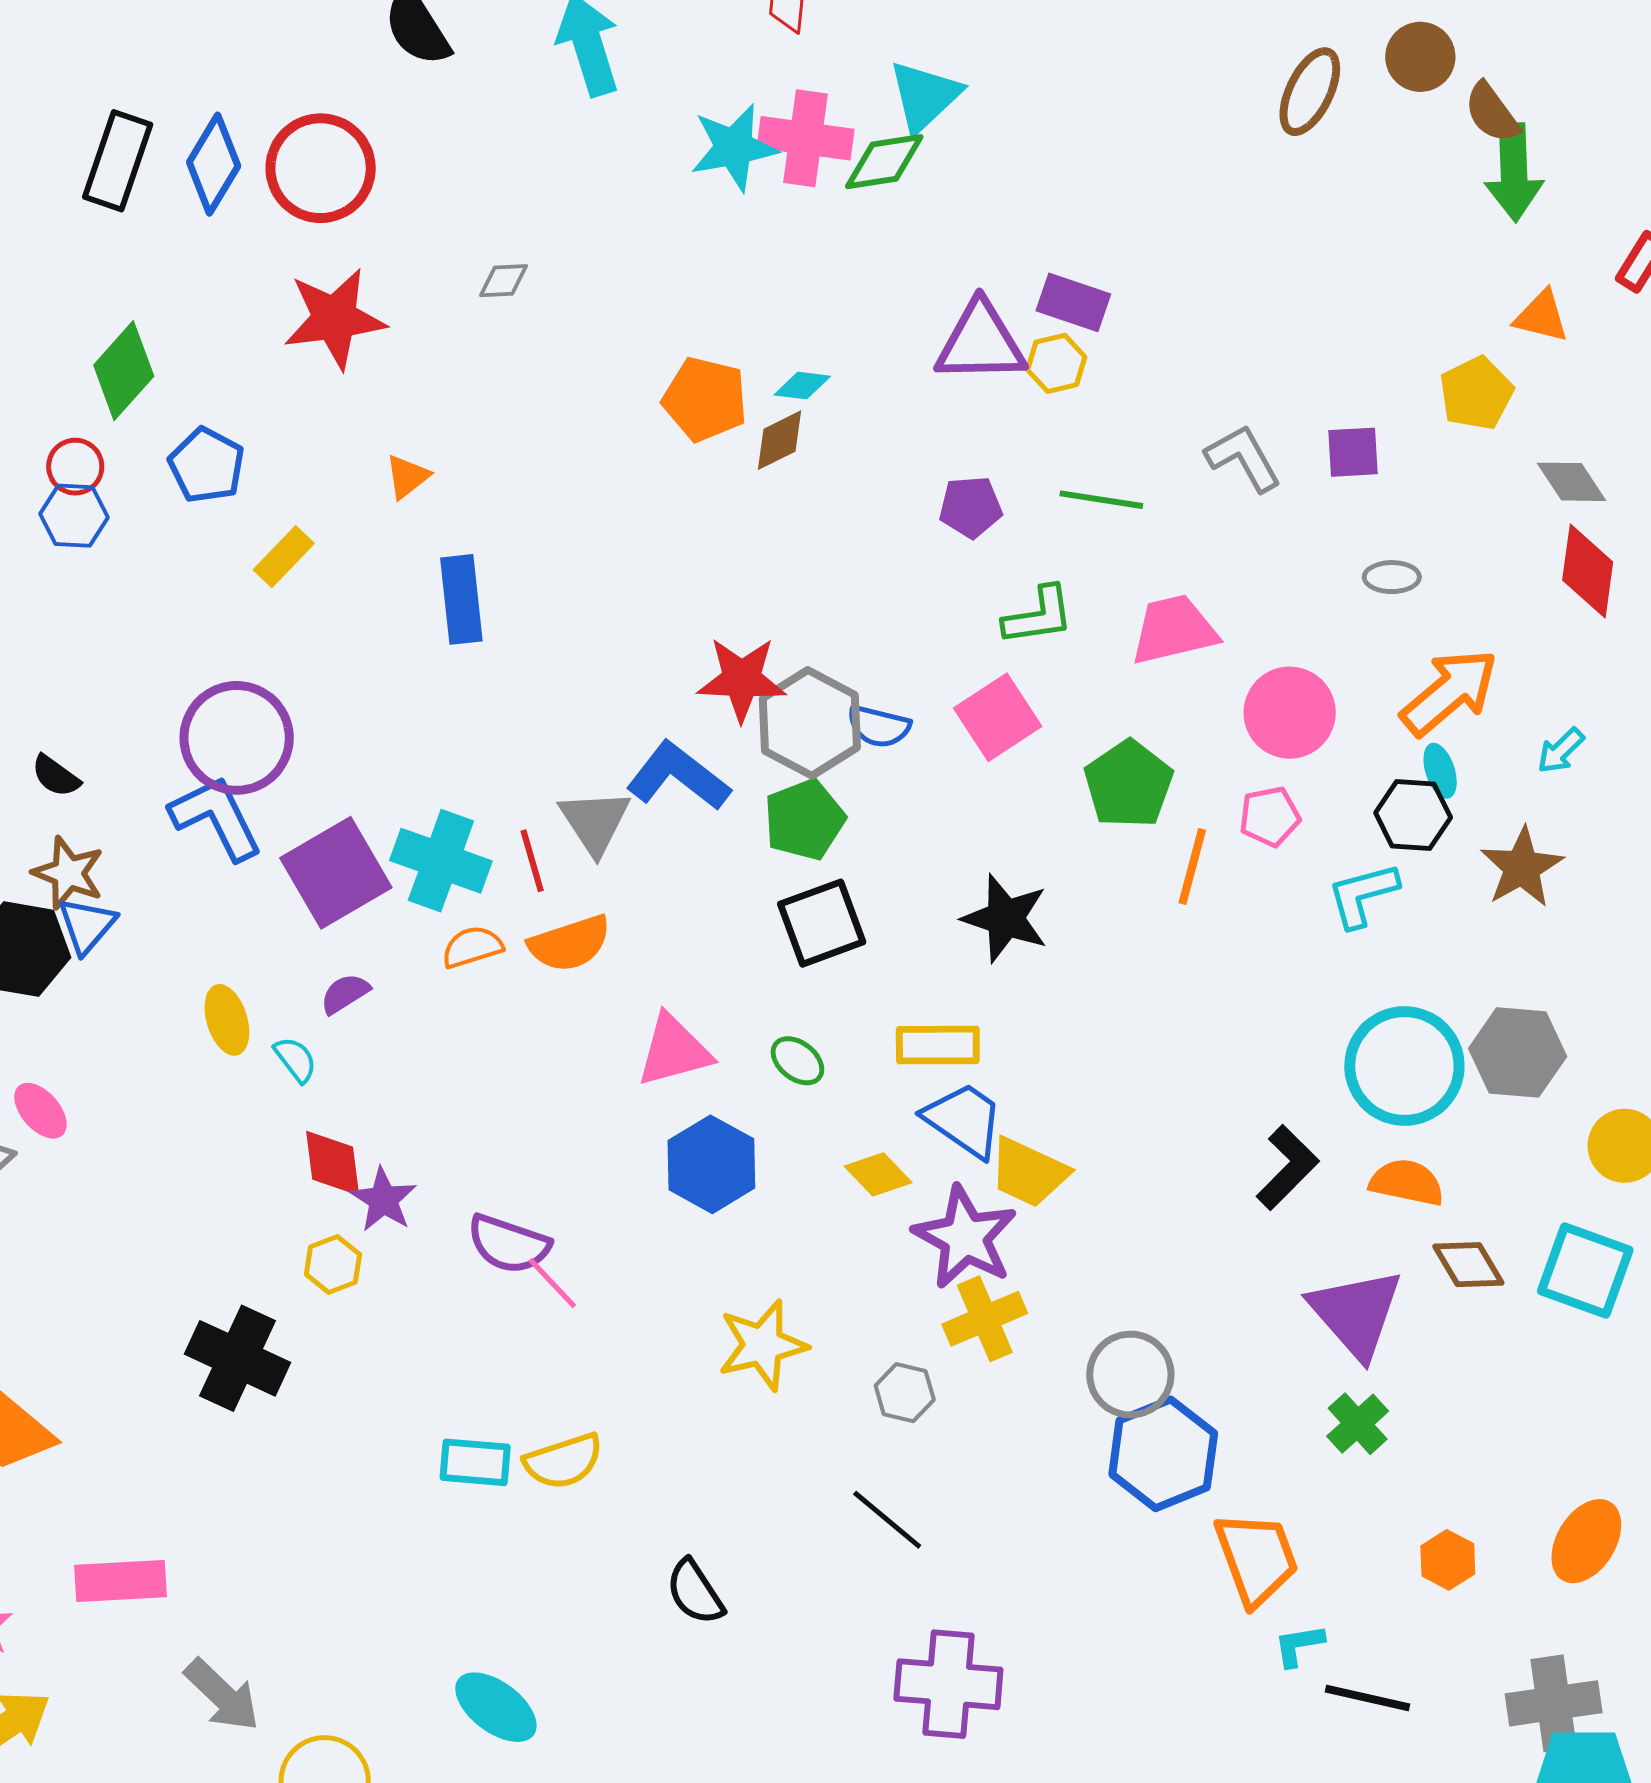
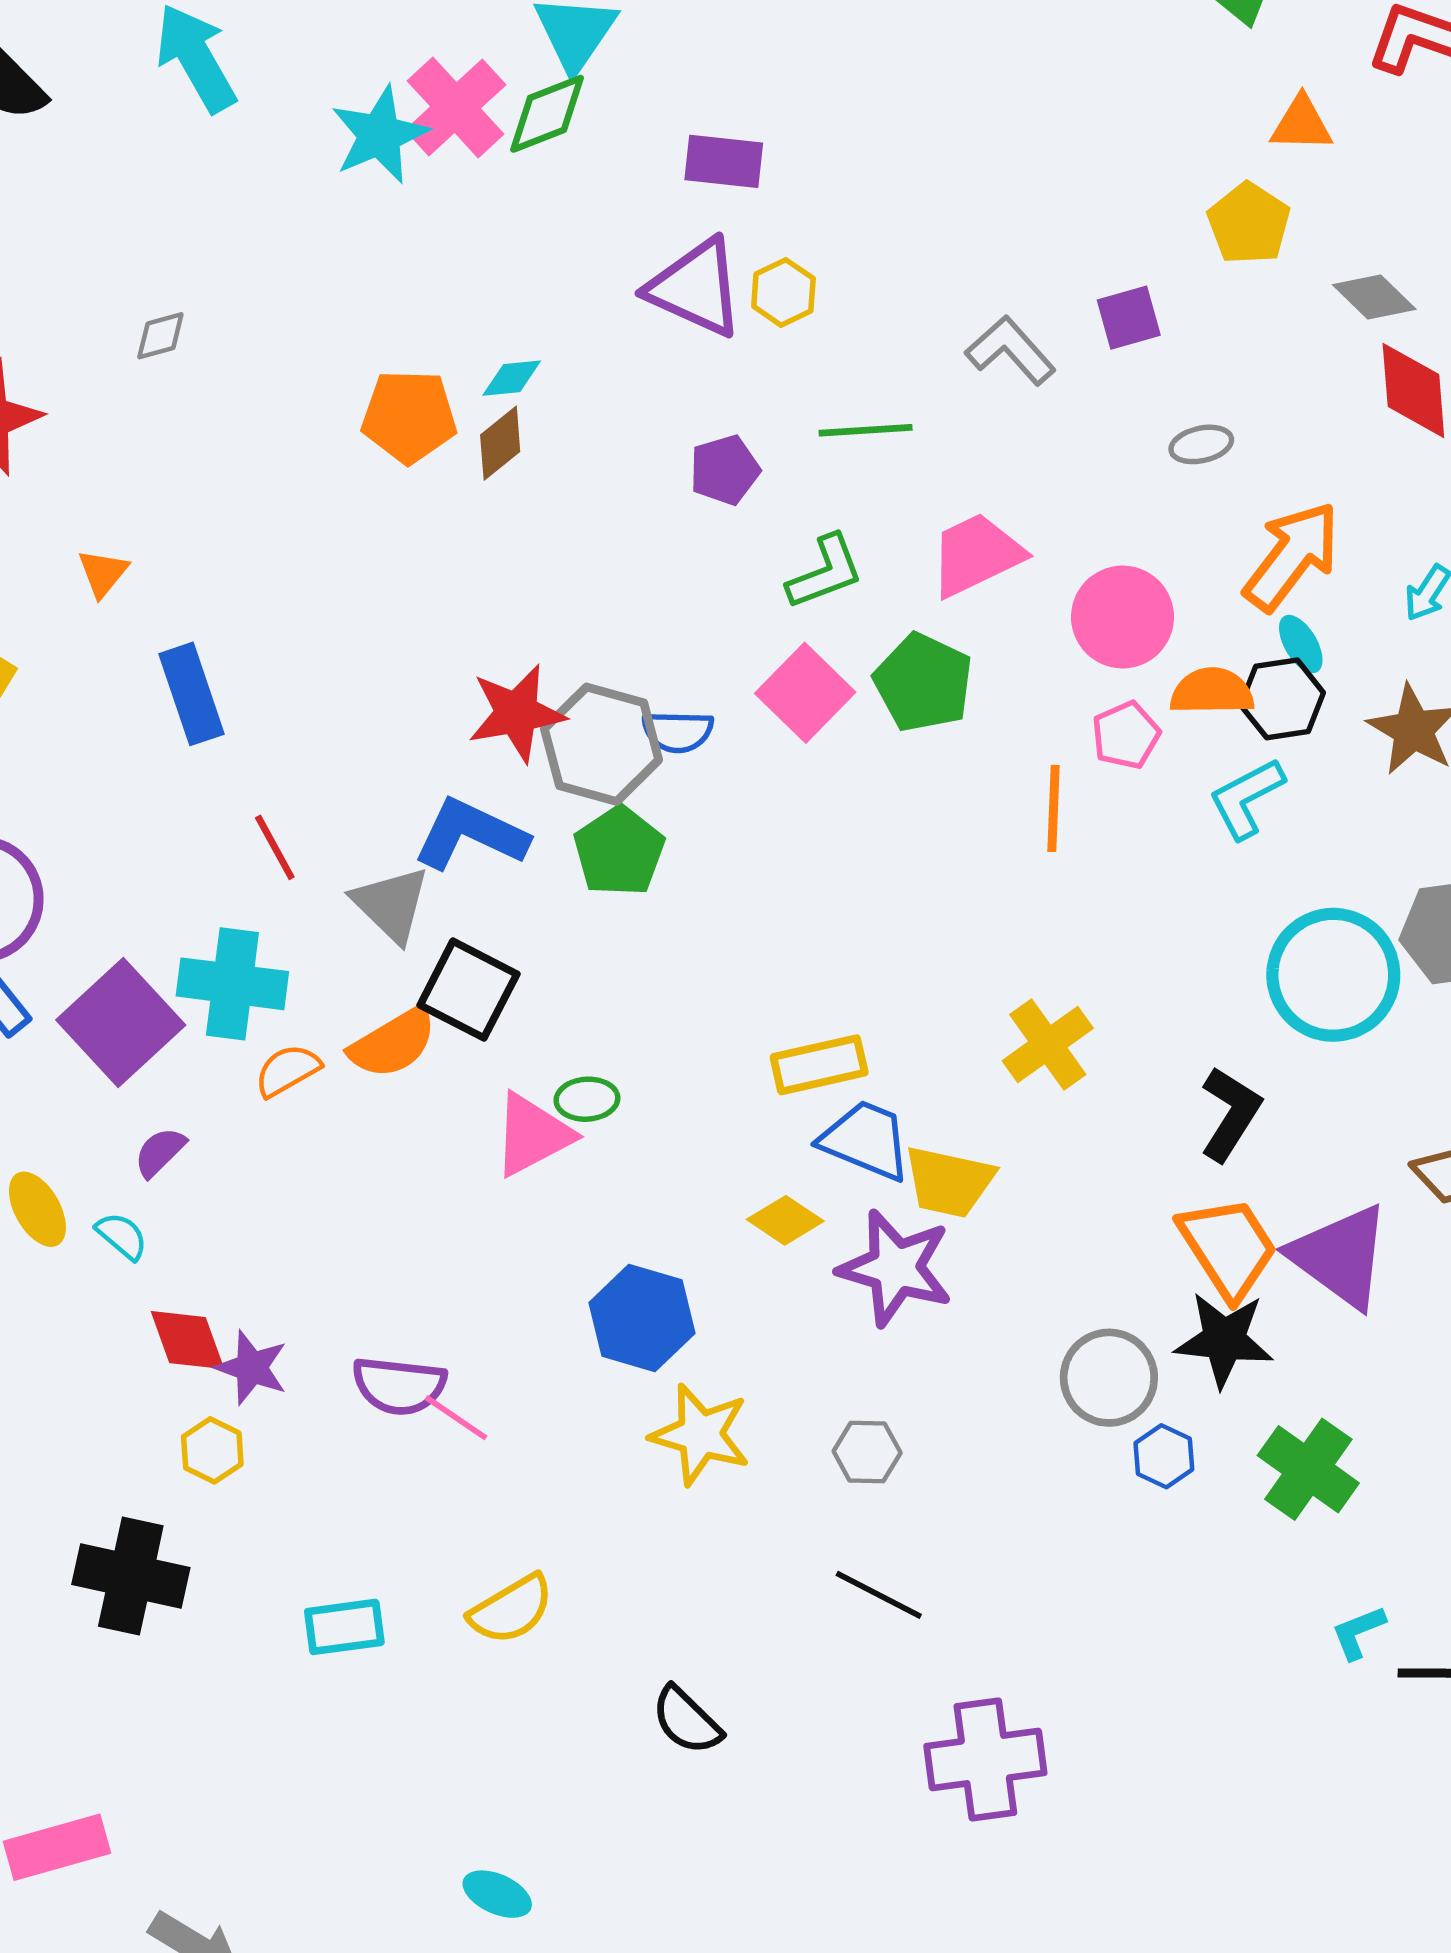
pink cross: (806, 138) -> (456, 107), turned -38
purple rectangle: (1073, 302) -> (724, 161), moved
purple triangle: (980, 342) -> (696, 288), turned 38
green pentagon: (1129, 784) -> (923, 683), moved
red line: (532, 861) -> (275, 847), moved
black star: (1005, 918) -> (1224, 1340), moved
black square: (822, 923) -> (468, 990), moved, turned -30
green ellipse: (797, 1061) -> (587, 1099), moved, turned -30
blue hexagon: (711, 1164) -> (642, 1318), moved
orange semicircle: (1407, 1182) -> (1212, 692), moved
yellow cross: (985, 1319) -> (1048, 1044), moved
yellow star: (763, 1345) -> (700, 1435), turned -30
green cross: (1358, 1424) -> (1308, 1469), moved, size x1.4
blue hexagon: (1163, 1454) -> (1164, 1456), size x0.5
cyan rectangle: (475, 1462) -> (344, 1627), moved
orange trapezoid: (1256, 1558) -> (1228, 1248), moved
cyan ellipse: (496, 1707) -> (497, 1894), size x0.7

